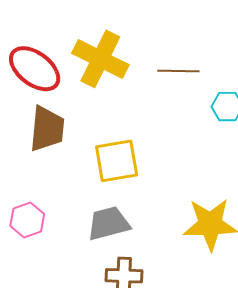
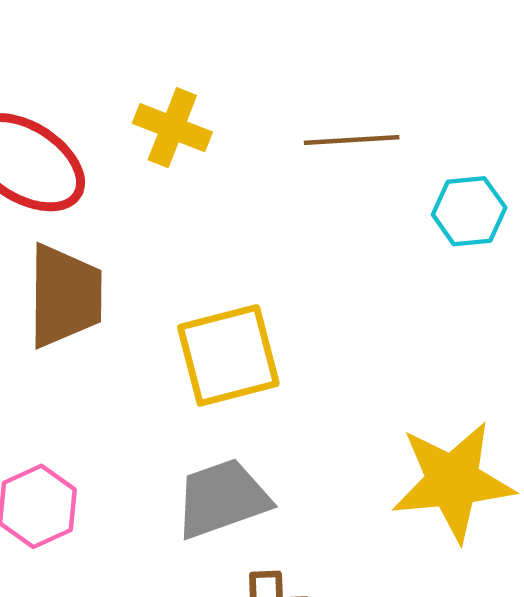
yellow cross: (100, 59) -> (172, 128), size x0.6

